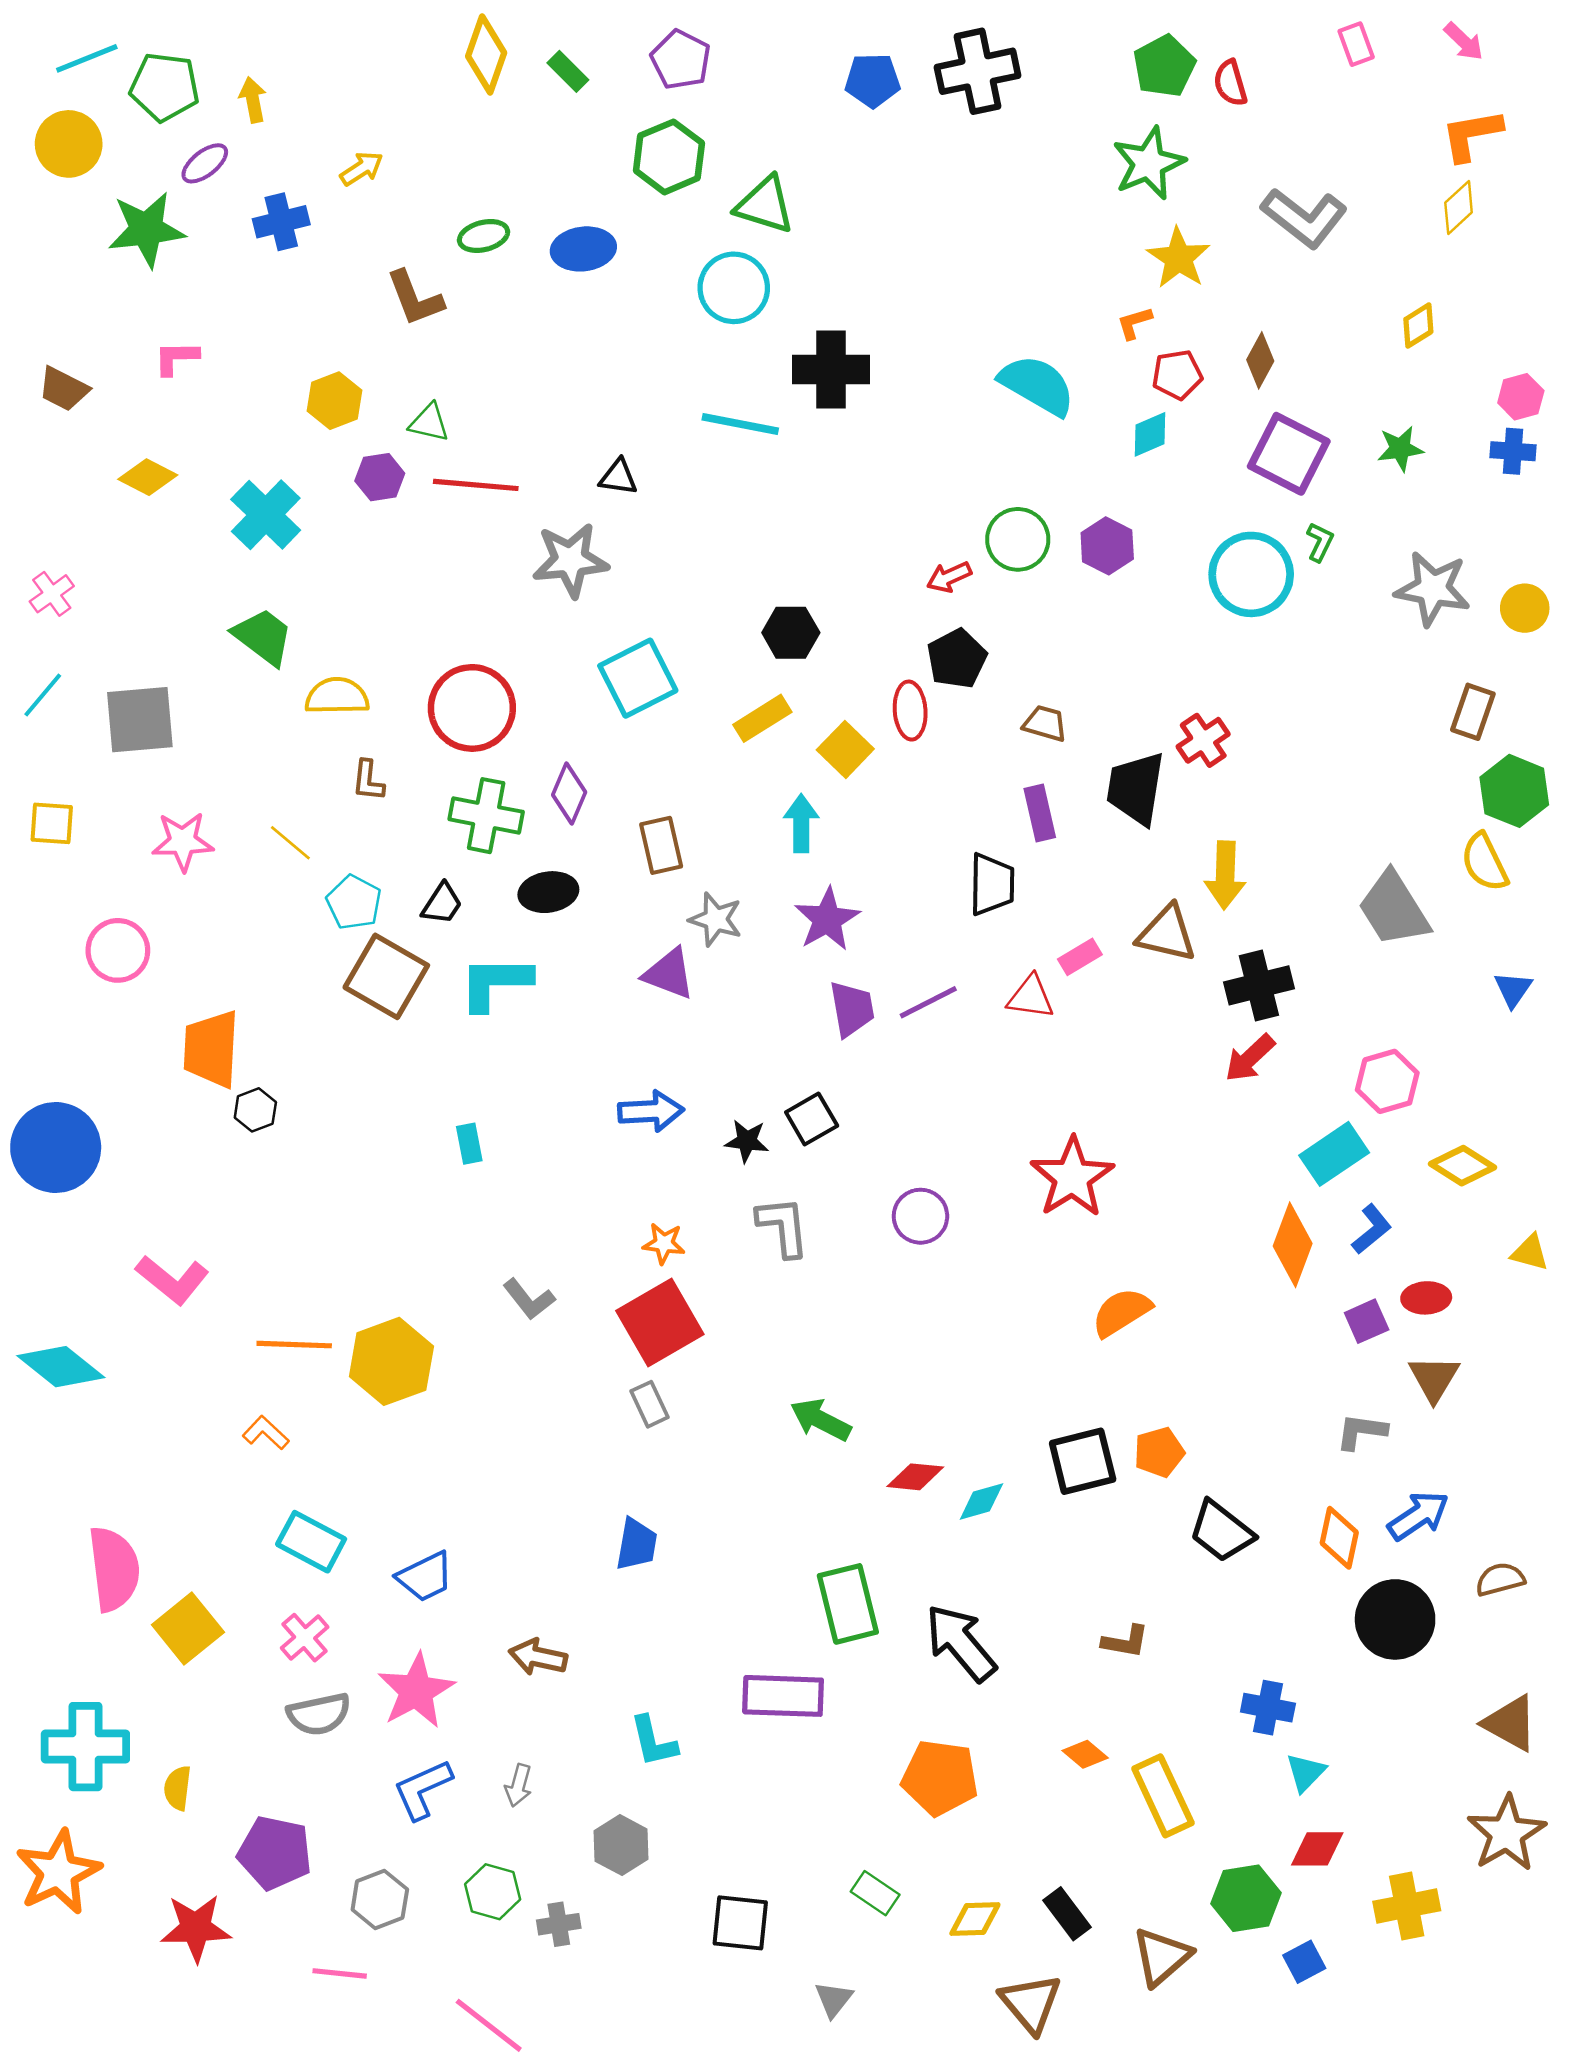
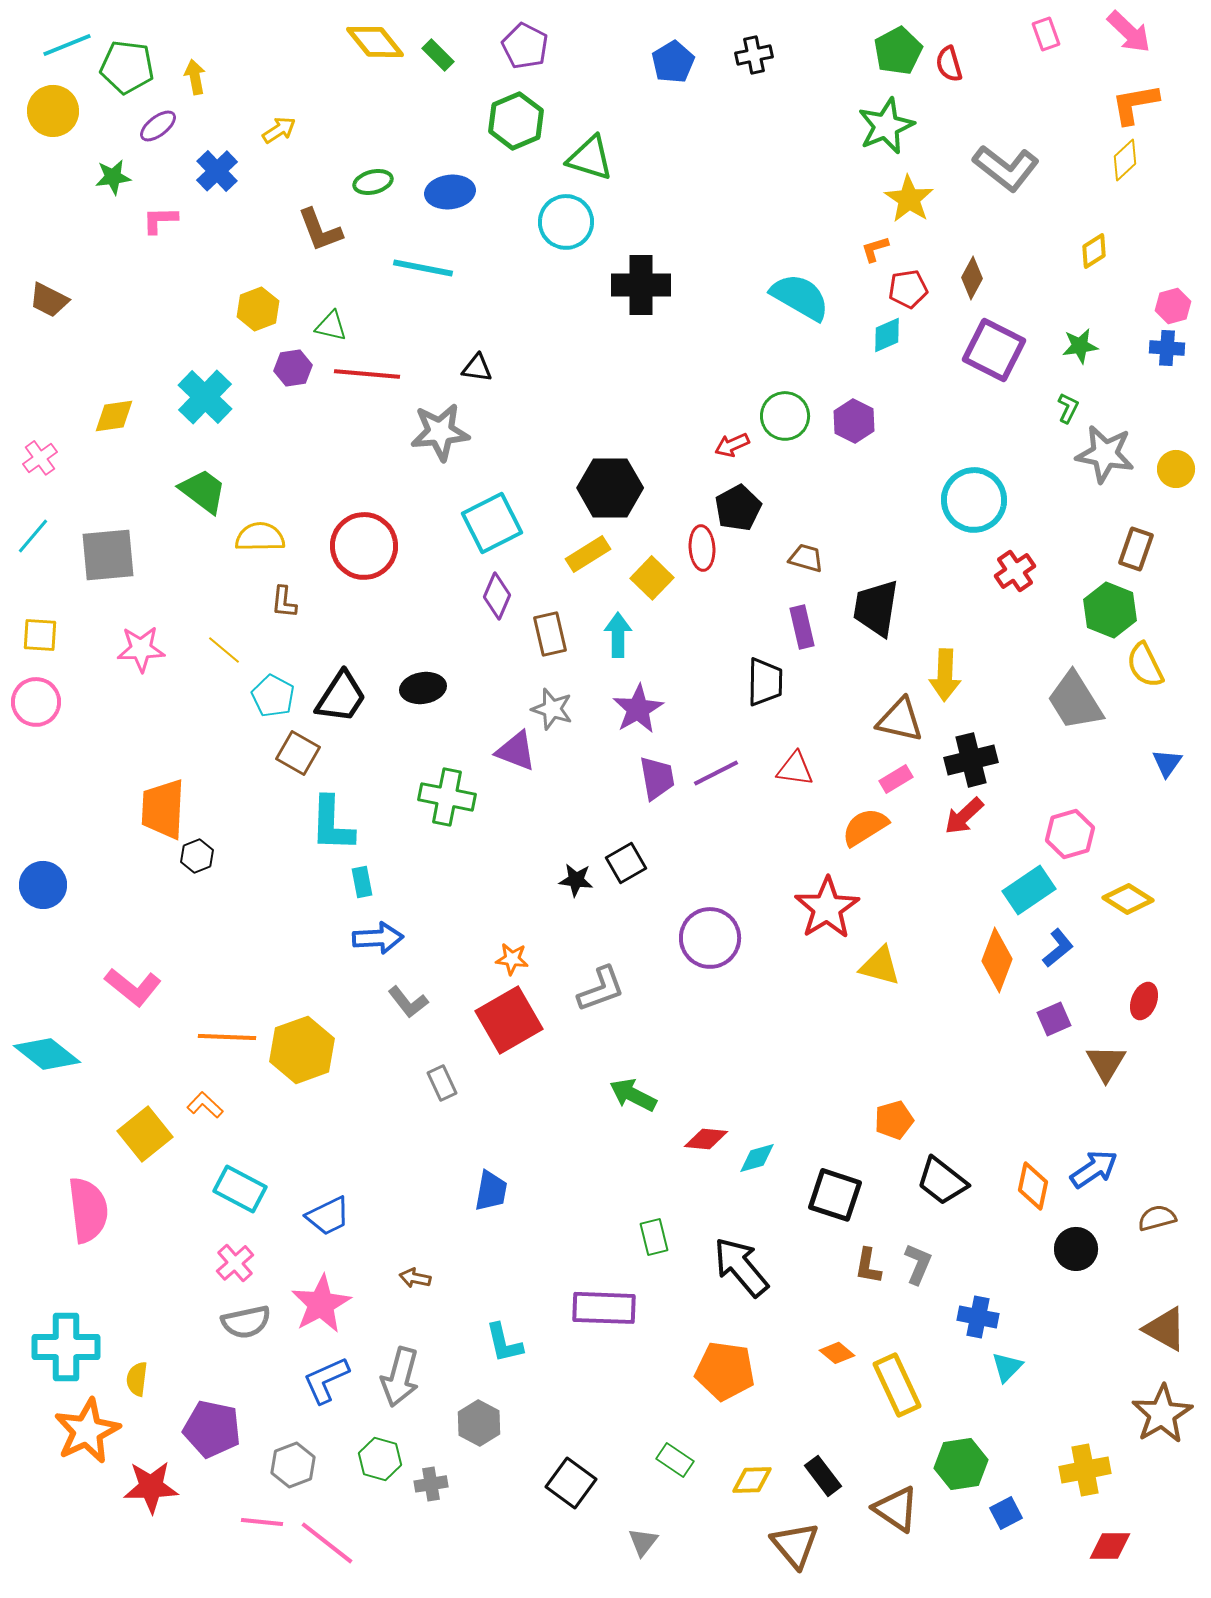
pink arrow: (1464, 41) -> (1129, 32), size x1.4
yellow diamond: (486, 54) -> (375, 42), turned -58
black cross: (978, 71) -> (754, 55), size x0.6
blue pentagon: (873, 80) -> (673, 62), turned -30
blue cross: (281, 222) -> (217, 171), turned -30
green star: (146, 230) -> (113, 177), size x0.6
pink L-shape: (176, 358) -> (160, 220), moved
cyan line: (740, 424) -> (423, 268), moved
yellow diamond: (148, 477) -> (114, 416), moved, turned -36
green L-shape: (1320, 542) -> (1068, 408), moved
cyan circle: (1251, 574) -> (974, 500), moved
black hexagon: (791, 633) -> (610, 488), size x1.5
red cross: (1203, 740) -> (1015, 571), moved
green hexagon: (1514, 791) -> (1110, 610), moved
purple diamond: (569, 794) -> (497, 596), moved
green cross: (486, 816) -> (447, 797), moved
brown rectangle: (661, 845) -> (550, 634), moved
black trapezoid: (442, 904) -> (341, 697), size x1.6
pink circle: (118, 950) -> (36, 702), moved
pink rectangle: (1080, 957) -> (896, 779), moved
brown square: (386, 976) -> (298, 753), size x0.7
cyan L-shape: (495, 983) -> (332, 824), moved, turned -88
blue arrow: (651, 1111) -> (378, 938), moved
blue circle: (56, 1147) -> (43, 885), size x0.7
purple circle: (920, 1216) -> (710, 938), size x1.4
gray L-shape: (783, 1227) -> (601, 989), moved, turned 76
yellow triangle: (1530, 1253) -> (880, 966), moved, size x1.4
red ellipse: (1426, 1298) -> (1144, 1001), moved, turned -66
orange semicircle: (1121, 1312) -> (865, 827), moved
gray rectangle: (650, 1404) -> (442, 1083), moved
gray L-shape: (1361, 1431) -> (918, 1264), moved, turned 105
black square: (1083, 1461) -> (835, 1195), moved, turned 32
green rectangle: (848, 1604) -> (654, 1237), size x0.6
black circle: (1395, 1619) -> (1076, 1249), size x0.7
yellow square: (188, 1629) -> (145, 1134), moved
brown L-shape: (1125, 1641) -> (868, 1266), turned 90
brown arrow: (538, 1657) -> (415, 1278), size x0.7
gray arrow: (519, 1785) -> (400, 1377), size x1.8
red diamond: (1317, 1849) -> (1110, 1546), moved
orange star: (58, 1872) -> (87, 1431), moved
black square: (740, 1923) -> (571, 1483), turned 30
brown triangle: (1162, 1957) -> (896, 1509), turned -45
pink line: (489, 2025) -> (327, 1543), moved

